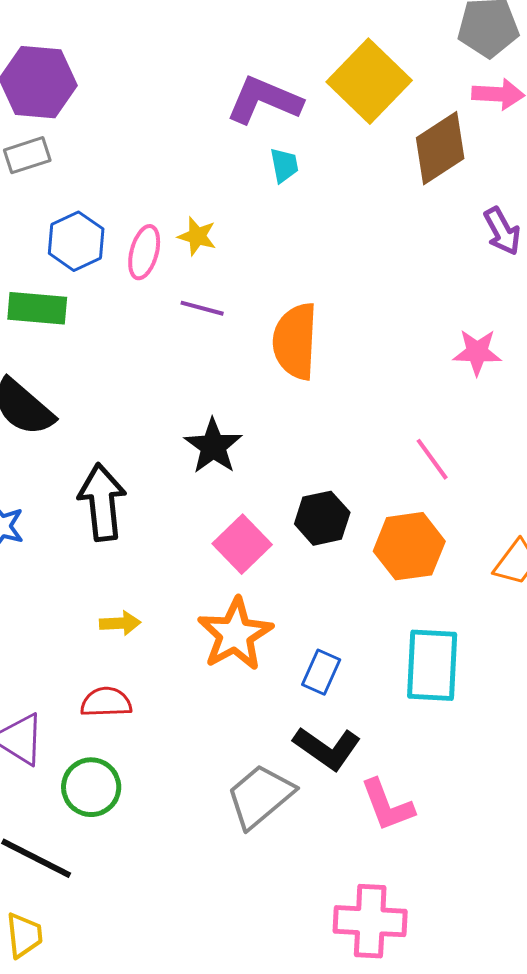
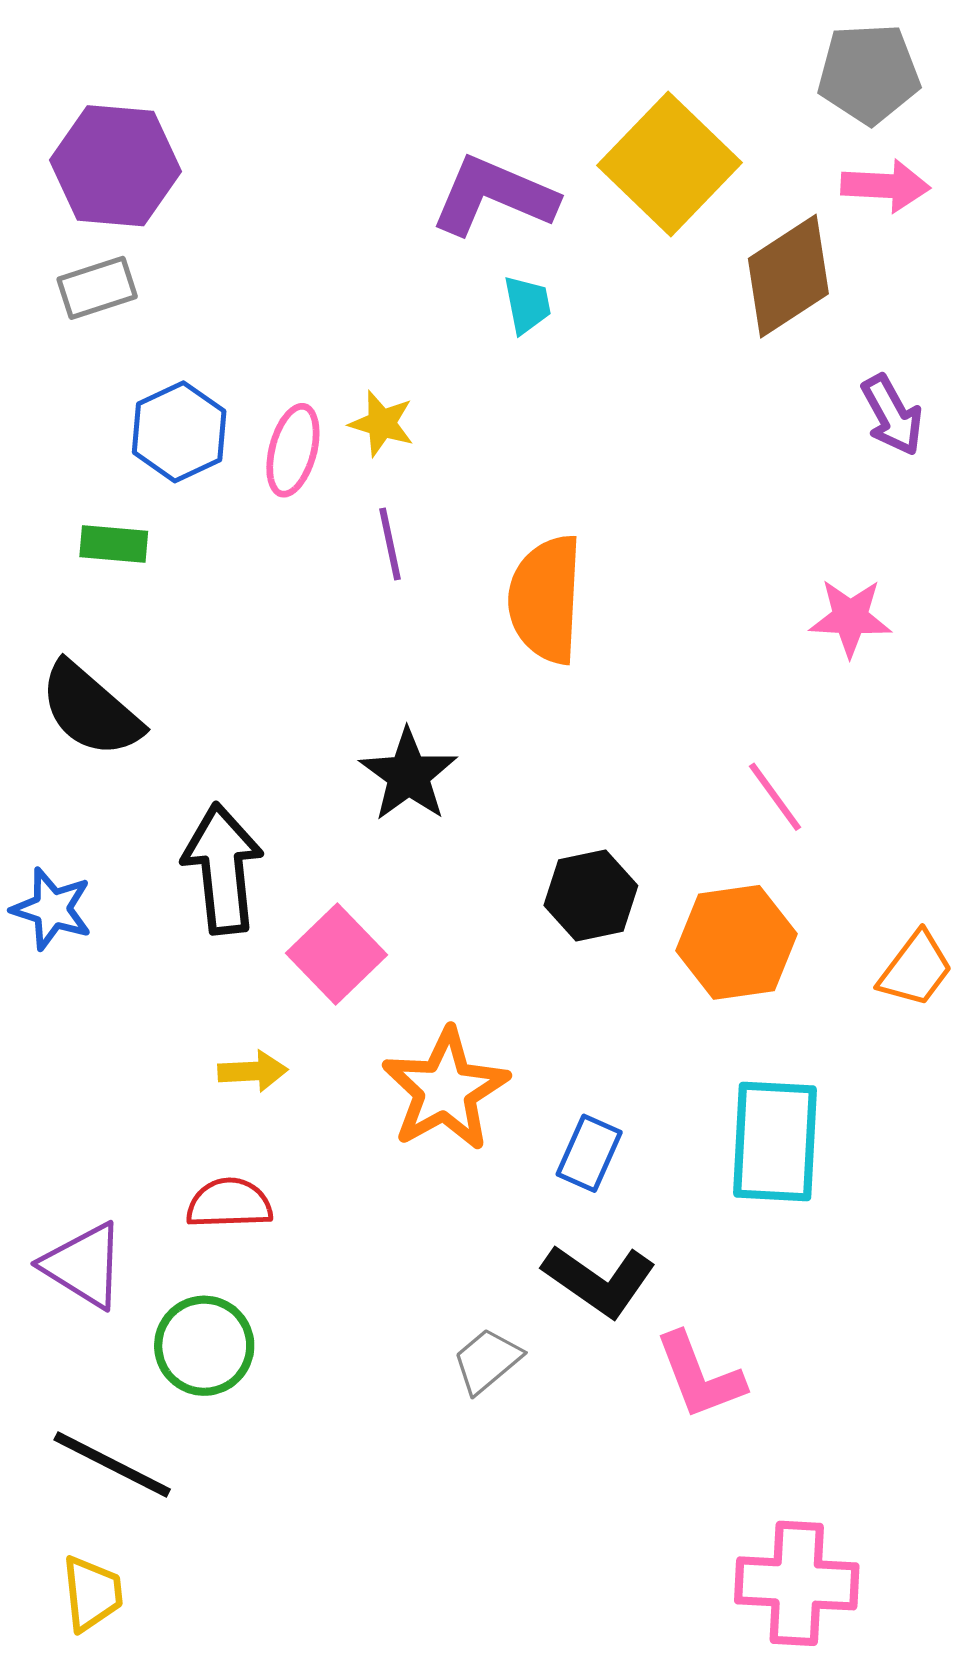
green rectangle: (37, 308) -> (114, 544), size x0.7
purple line: (202, 308) -> (390, 544), turned 63
pink square: (242, 544) -> (336, 954), moved
gray trapezoid: (260, 796) -> (487, 1361), size x0.6
pink cross: (370, 921) -> (797, 1583), moved

